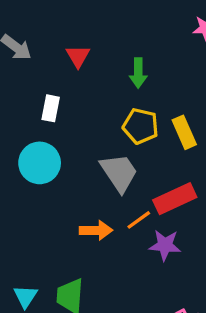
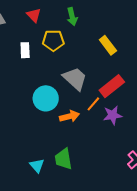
yellow pentagon: (141, 126) -> (53, 40), moved
cyan circle: (40, 163) -> (46, 98), moved

